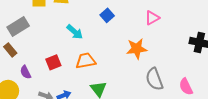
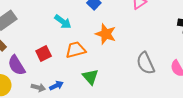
orange star: (137, 49) -> (106, 34), moved, turned 30
purple semicircle: (26, 72) -> (17, 65), size x1.5

